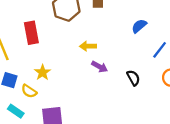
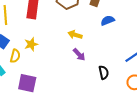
blue semicircle: (139, 26) -> (108, 21), moved
yellow semicircle: (29, 91) -> (15, 56), turned -128

